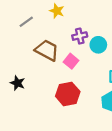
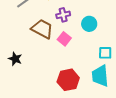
purple cross: (80, 36) -> (63, 15), moved
red hexagon: (68, 94) -> (68, 80), moved

